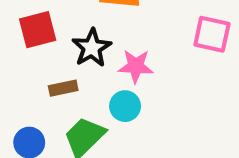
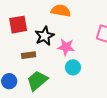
cyan circle: (125, 106) -> (73, 67), moved

